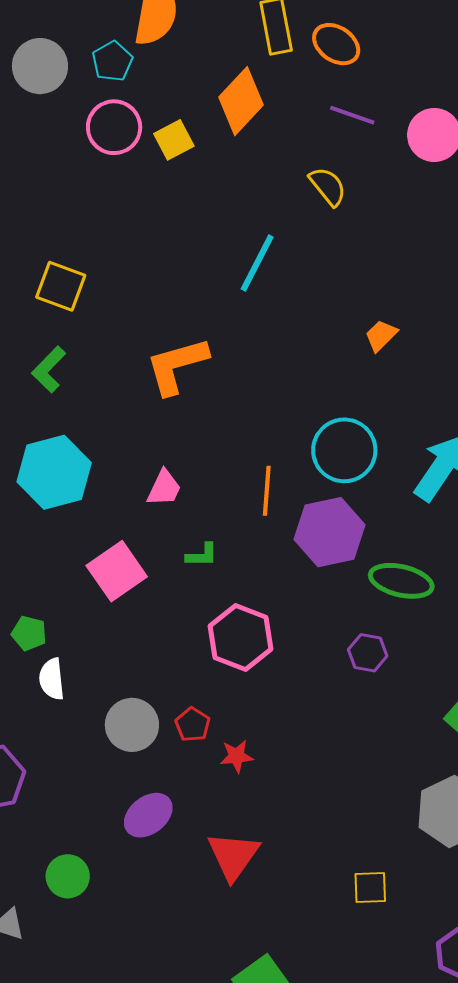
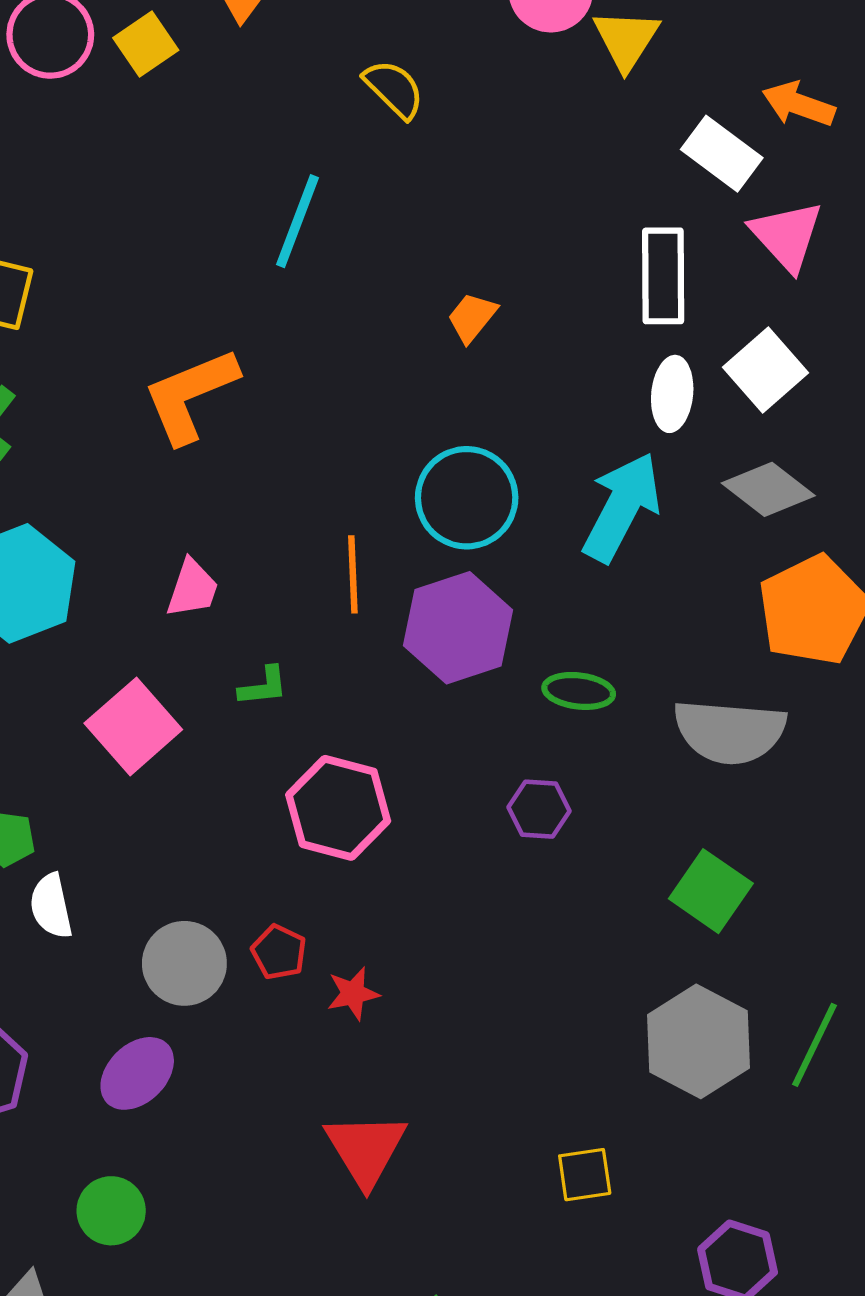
orange trapezoid: (381, 335) -> (472, 317), moved
green ellipse: (401, 581) -> (579, 691), size x0.7
purple ellipse: (148, 815) -> (137, 1073), moved

